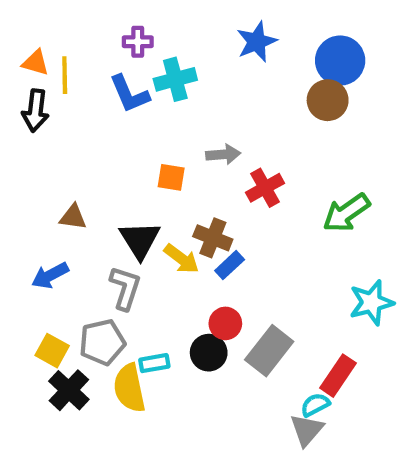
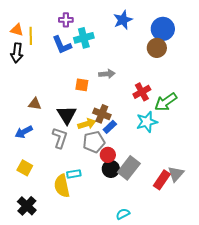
red cross: (265, 188) -> (142, 92), moved
yellow arrow: (182, 259) -> (87, 124), turned -54
cyan star: (371, 303) -> (147, 122), moved
gray pentagon: (102, 342) -> (94, 142), moved
black circle: (209, 353) -> (111, 169), moved
black cross: (69, 390) -> (27, 206), moved
cyan semicircle: (315, 405) -> (123, 214), moved
gray triangle: (307, 430) -> (176, 174), moved

